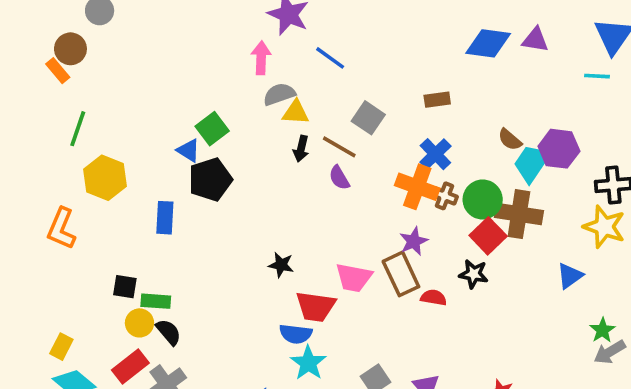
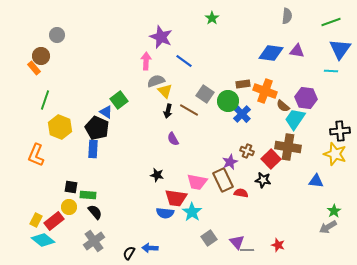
yellow triangle: (296, 112) -> (165, 91), turned 42
purple hexagon: (559, 149) -> (306, 98), moved
purple semicircle: (339, 178) -> (173, 139), moved
black pentagon: (210, 180) -> (97, 128), moved, turned -30
orange cross: (417, 187) -> (265, 91), moved
brown cross: (444, 196) -> (247, 151), moved
green circle: (483, 200) -> (228, 101), moved
blue triangle: (570, 276) -> (316, 181), turned 42
yellow circle: (139, 323) -> (69, 207), moved
gray arrow: (610, 352) -> (328, 227), moved
cyan star: (308, 363) -> (192, 212), moved
red rectangle: (130, 367) -> (54, 221), moved

